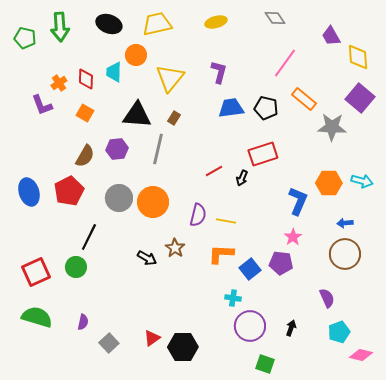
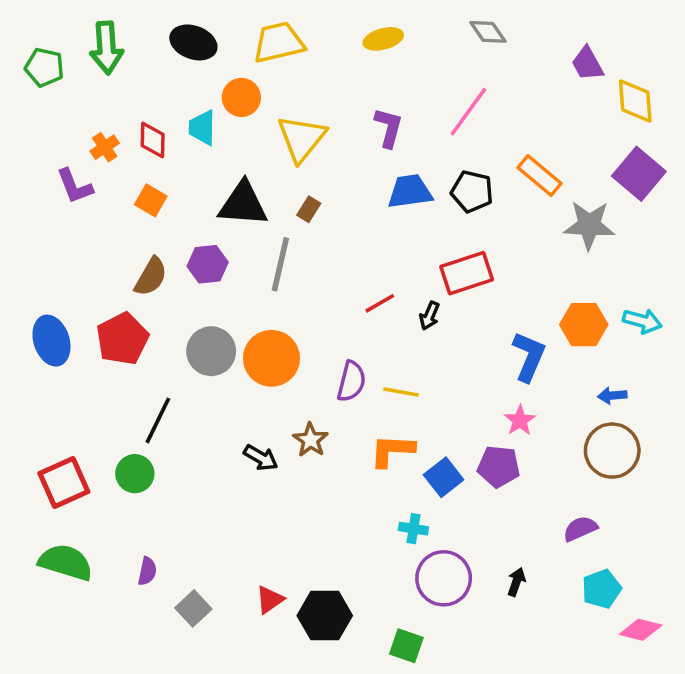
pink line: (285, 63) -> (468, 112), moved
purple semicircle: (327, 298) -> (580, 529), turned -90
green square: (265, 364) -> (406, 646), moved

